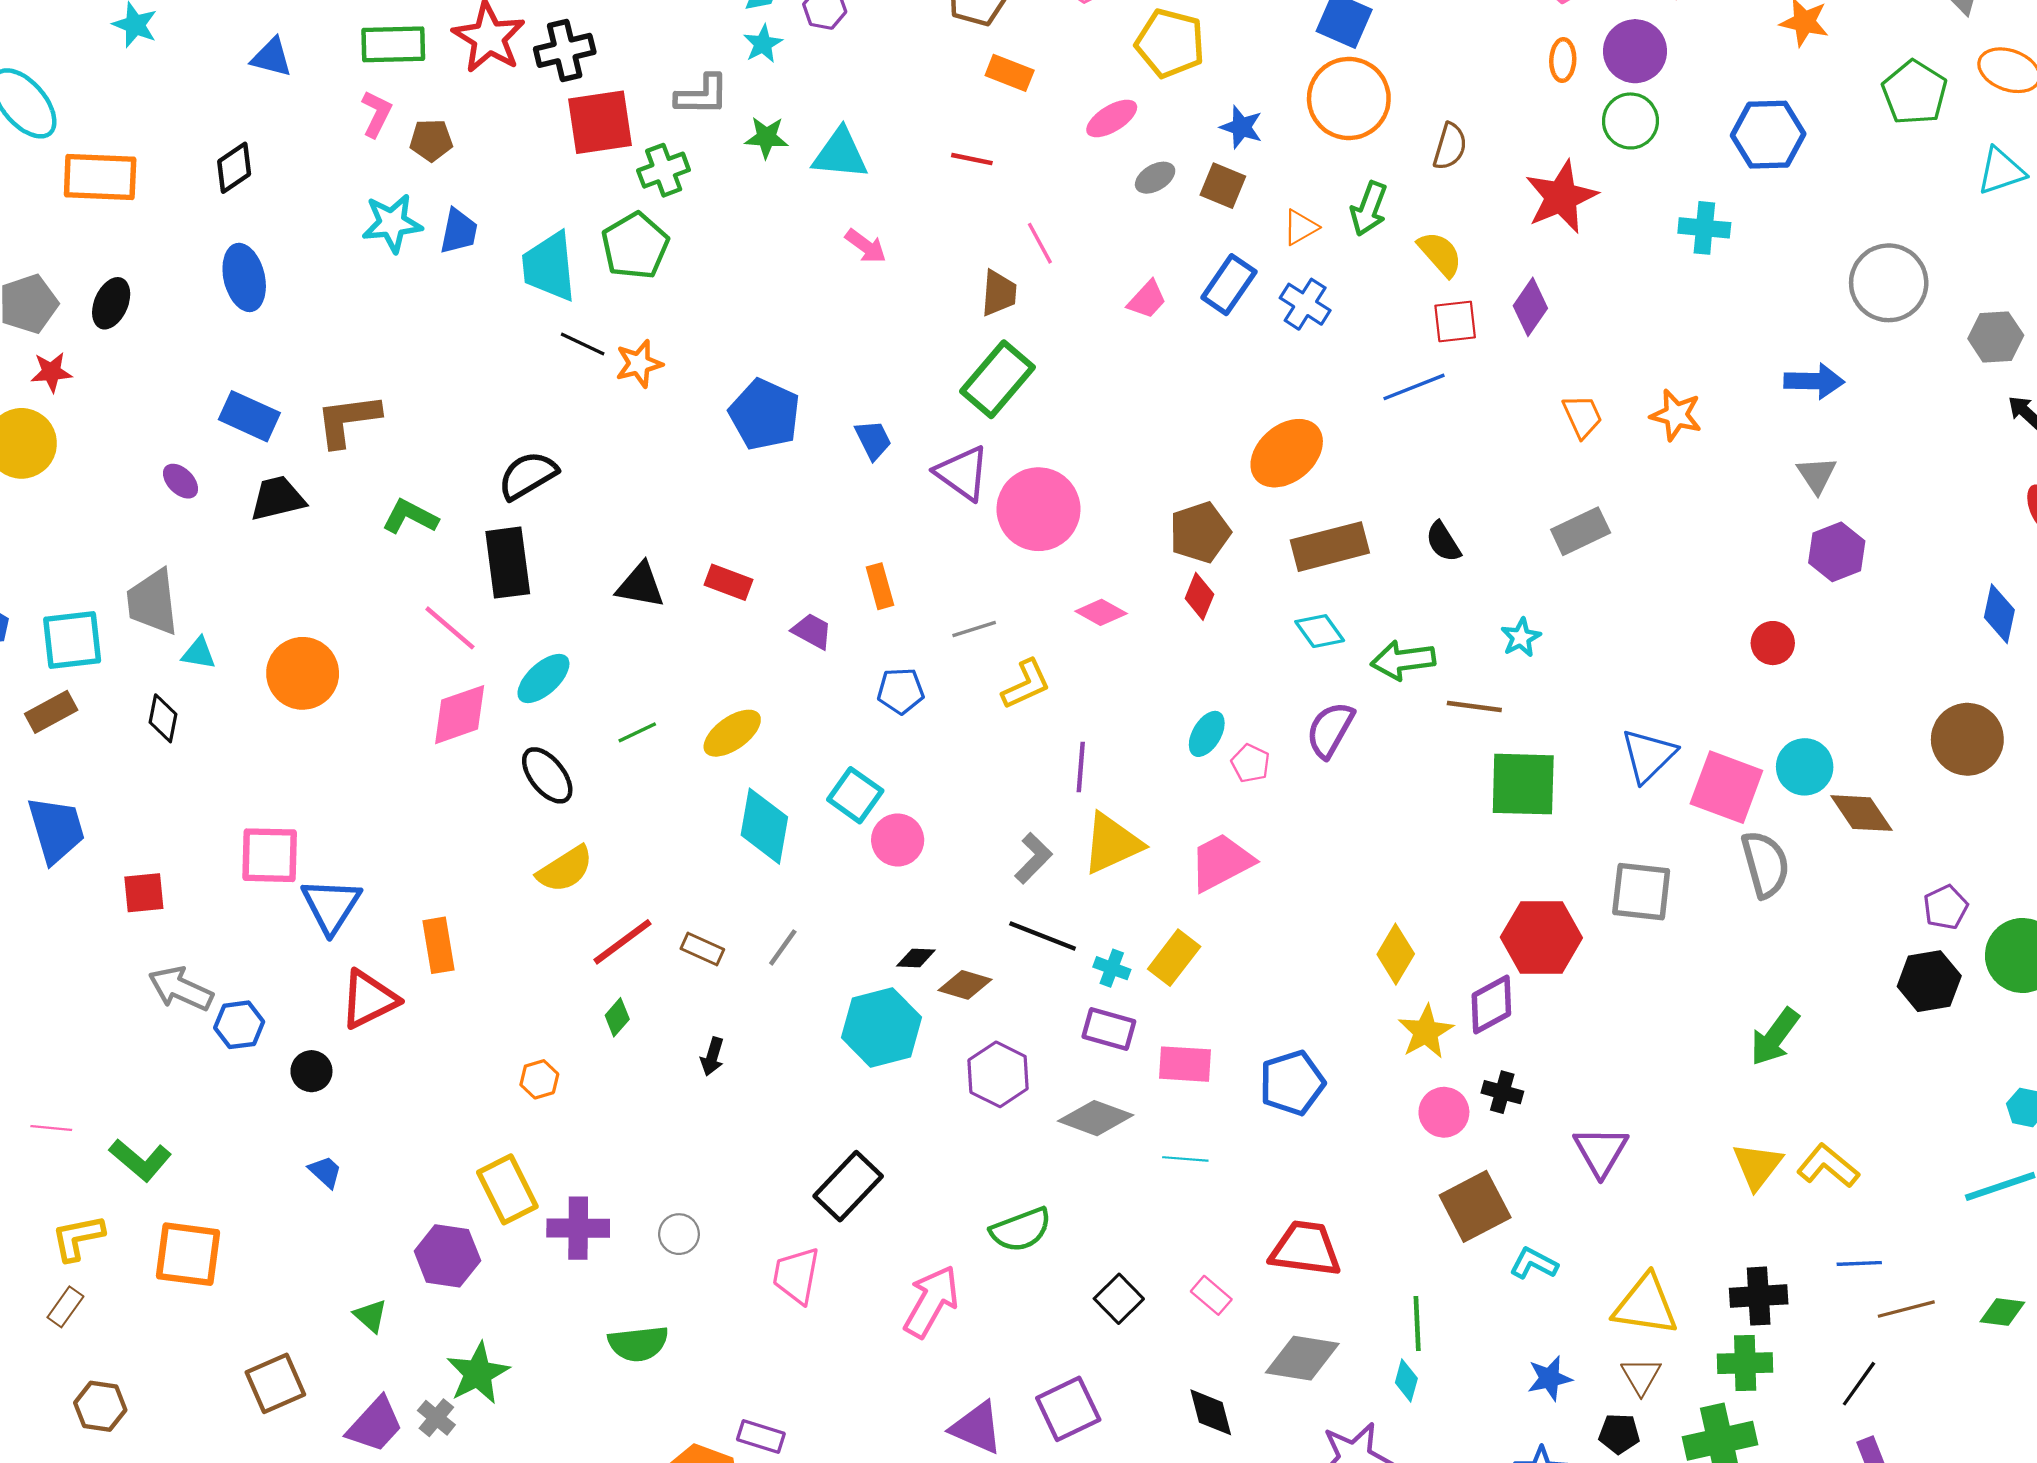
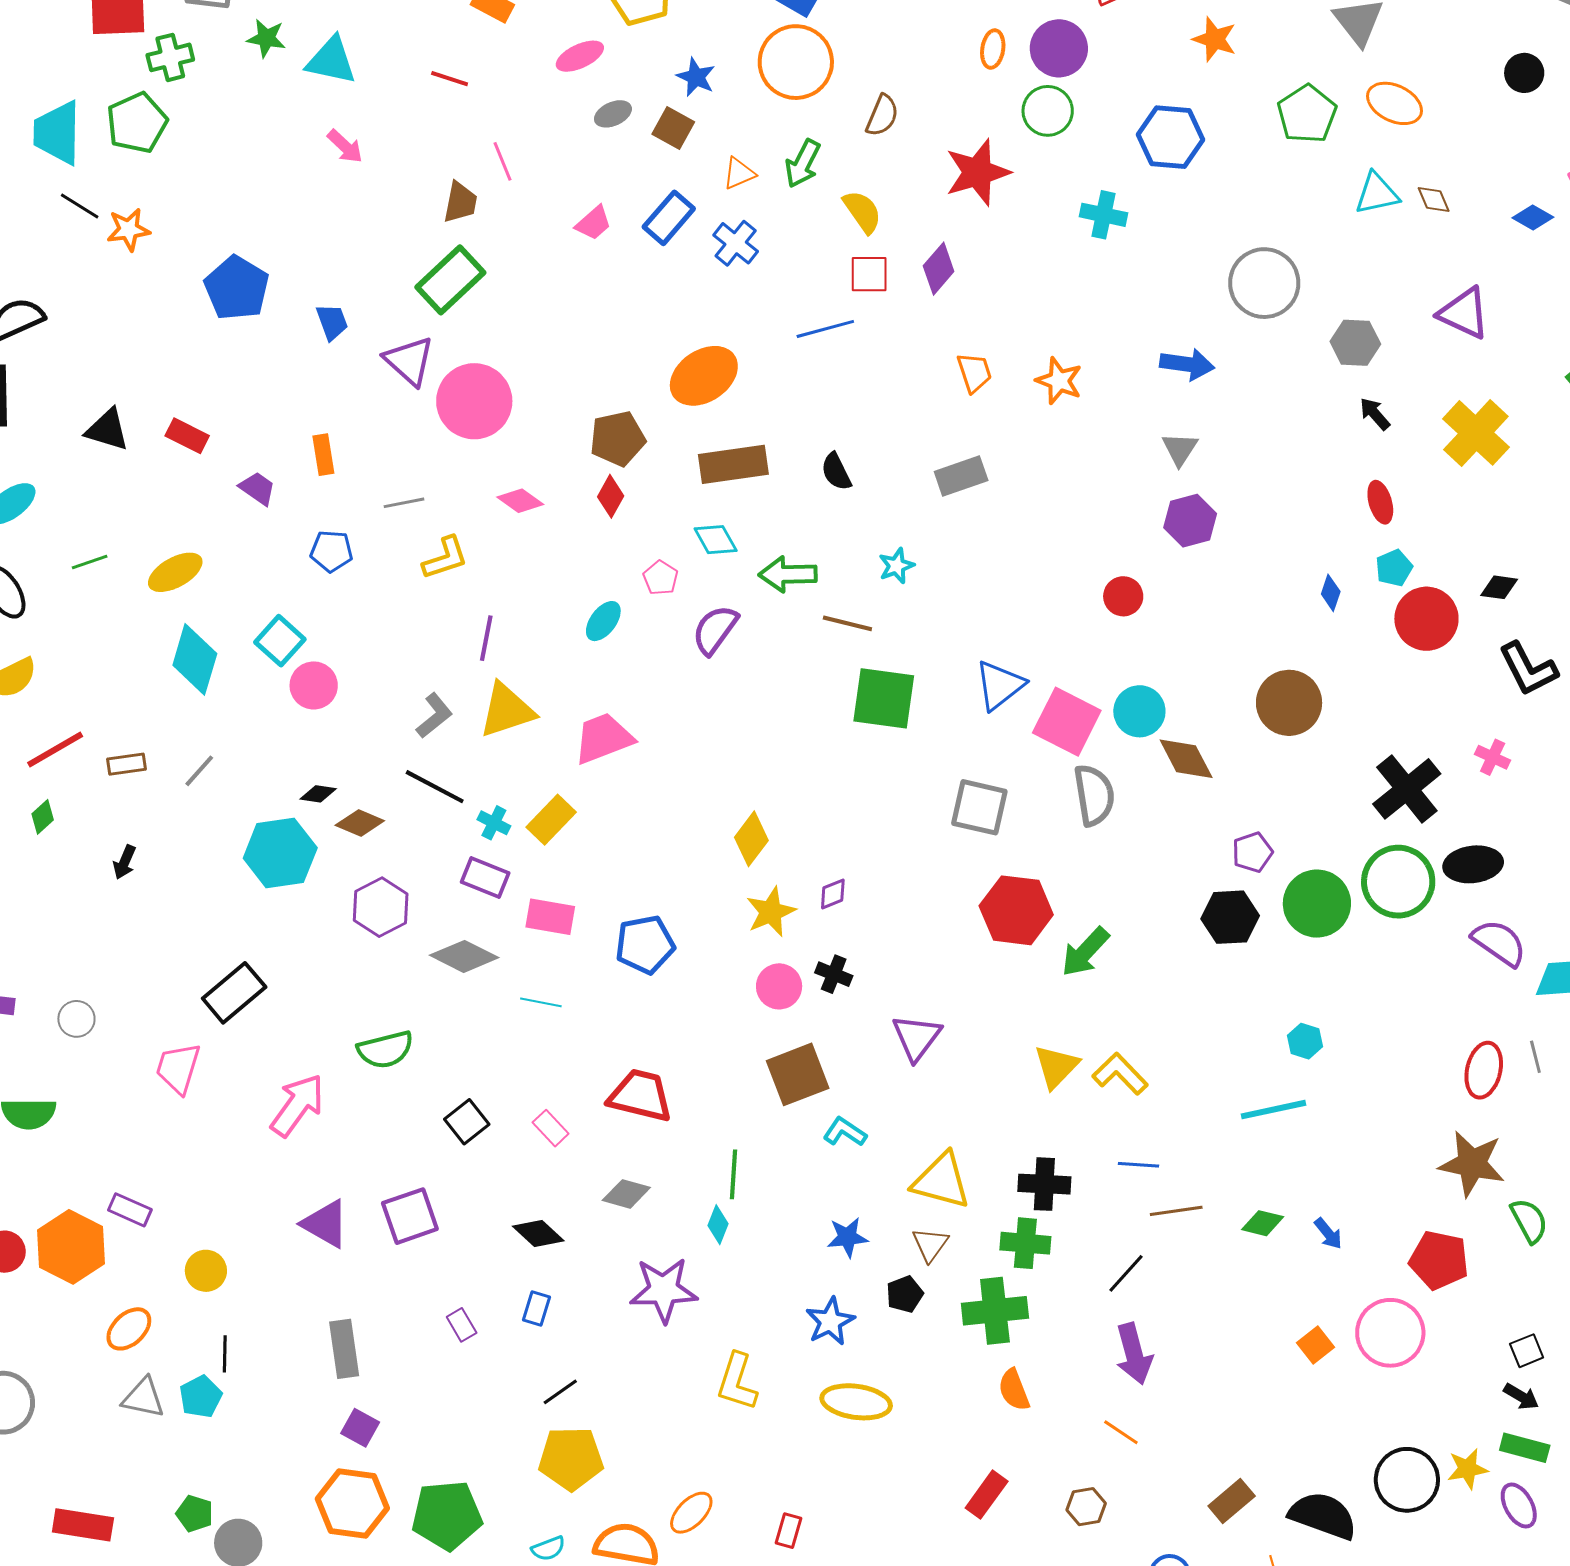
blue diamond: (1999, 614) -> (1331, 593), size x0.7
pink pentagon: (1250, 763) -> (661, 578), moved
red hexagon: (1541, 937) -> (1016, 910), moved
brown rectangle: (702, 949) -> (126, 764), turned -39
purple diamond: (1491, 1005) -> (833, 894), size x0.6
gray diamond: (1302, 1358) -> (626, 1194), size x0.7
black diamond: (1211, 1412) -> (538, 1234), turned -39
black pentagon: (1619, 1434) -> (905, 1294), turned -30

